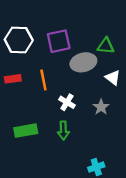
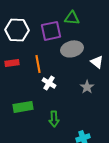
green triangle: (106, 46) -> (72, 18), moved
white cross: (67, 102) -> (49, 83), moved
green arrow: (63, 131) -> (54, 119), moved

